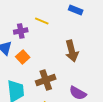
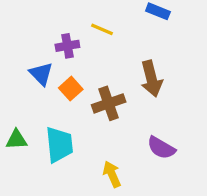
brown cross: (46, 80) -> (109, 103), moved

